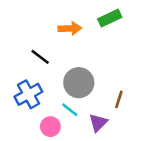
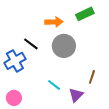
gray circle: (79, 83) -> (64, 46), moved
blue cross: (28, 94) -> (15, 61), moved
pink circle: (50, 127) -> (14, 98), moved

